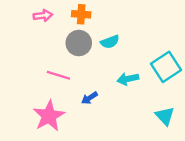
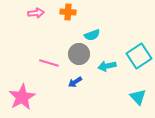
gray circle: (79, 43) -> (79, 54), moved
pink star: (49, 116) -> (22, 97), moved

